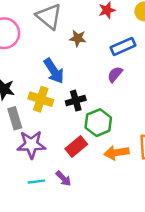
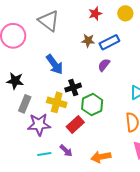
brown star: (78, 38) -> (88, 41), moved
yellow cross: (41, 99) -> (57, 102), moved
gray rectangle: (15, 118) -> (25, 104), turned 42
orange arrow: (116, 153) -> (101, 157), moved

